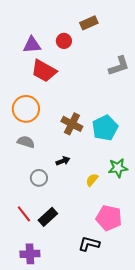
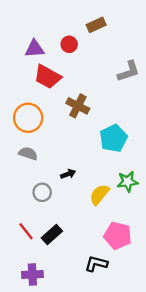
brown cross: (72, 124) -> (78, 106), moved
yellow semicircle: (92, 180) -> (99, 195), size x1.5

